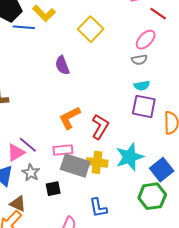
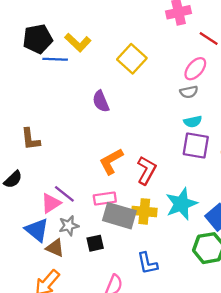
gray star: (31, 173) -> (69, 226), turned 30
brown triangle: (18, 204) -> (55, 248), moved

